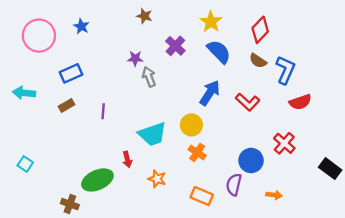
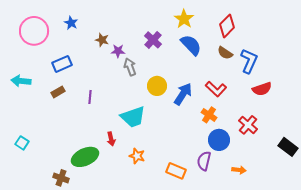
brown star: (144, 16) -> (102, 40), moved
blue arrow: (210, 93) -> (183, 94), moved
yellow circle: (191, 125) -> (157, 86), moved
orange cross: (197, 152) -> (209, 115), moved

